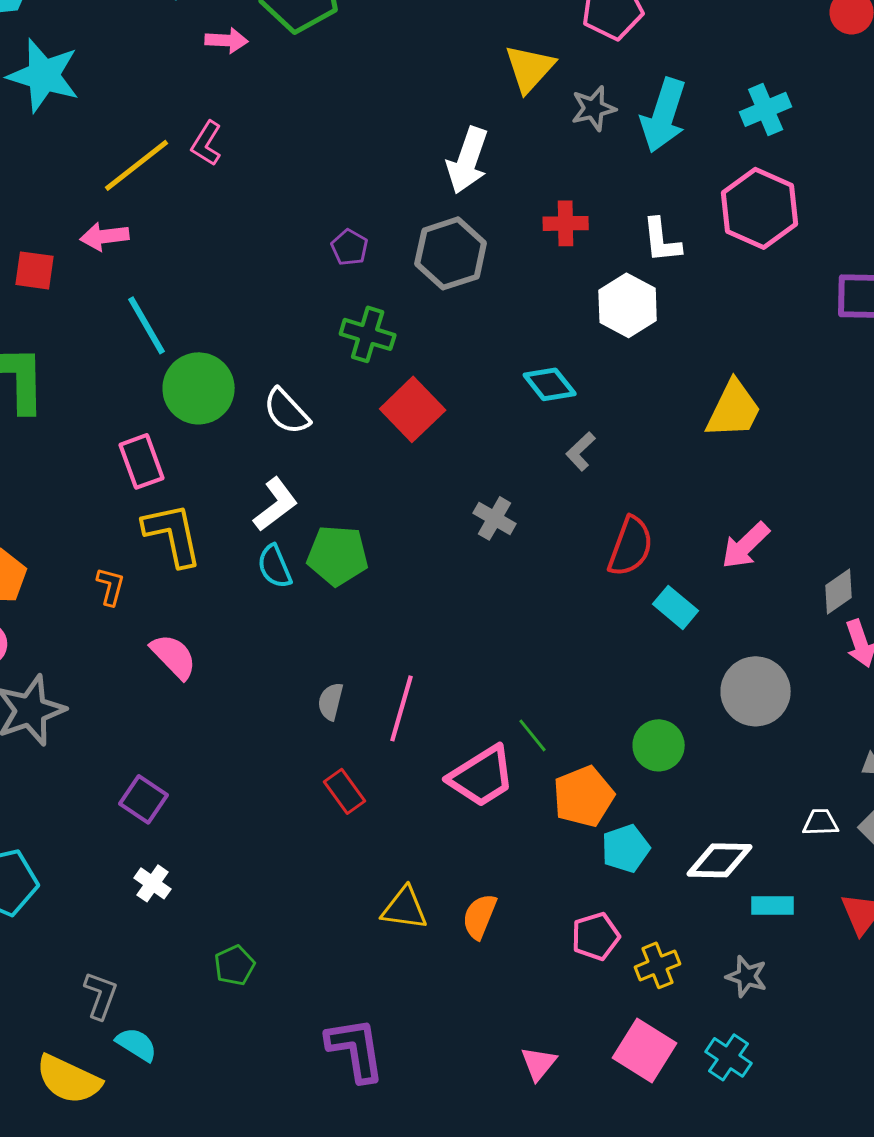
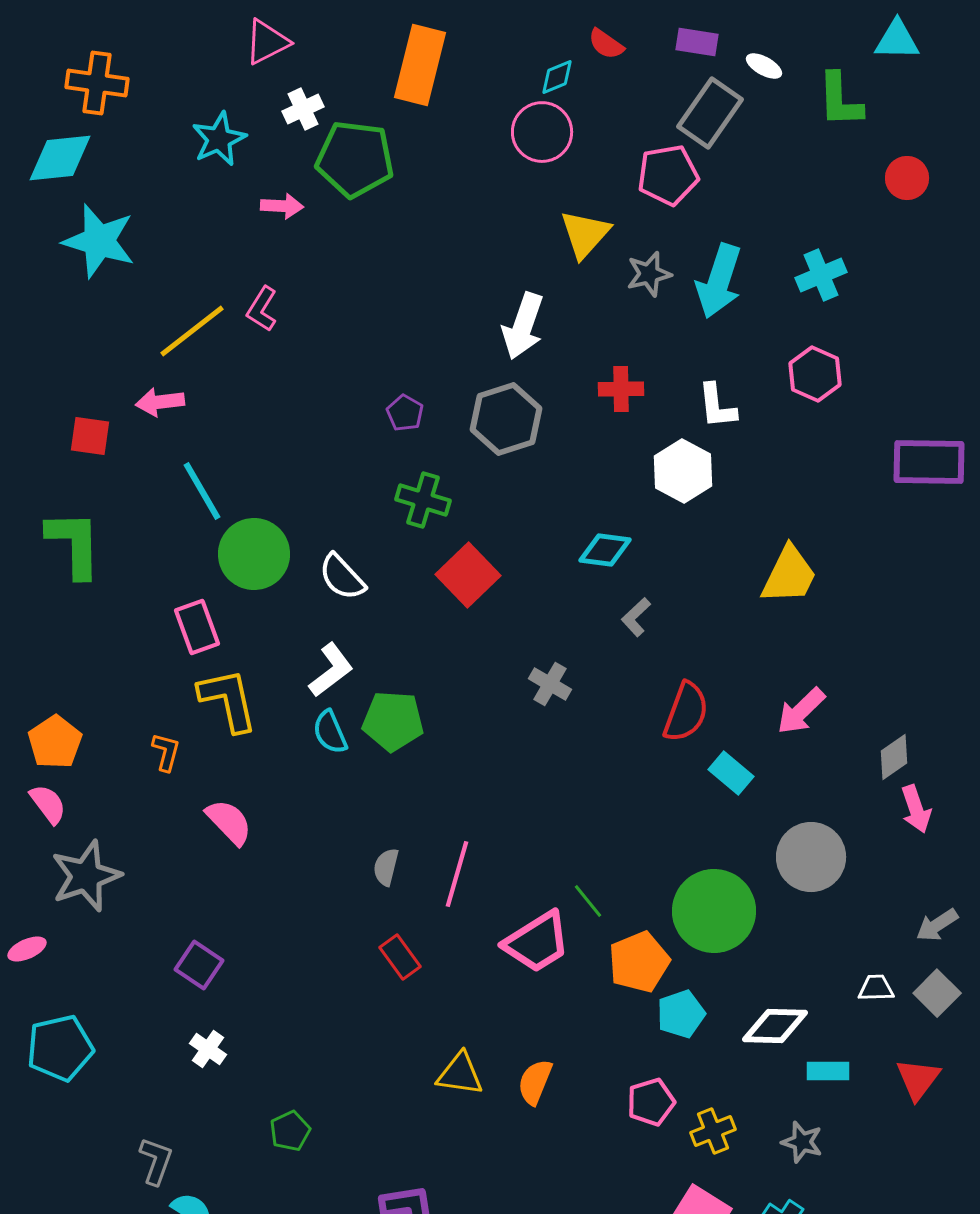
pink hexagon: (760, 208) -> (815, 374), size x0.7
cyan diamond: (550, 384) -> (605, 550), turned -44
green circle: (659, 745) -> (714, 911), size x1.6

